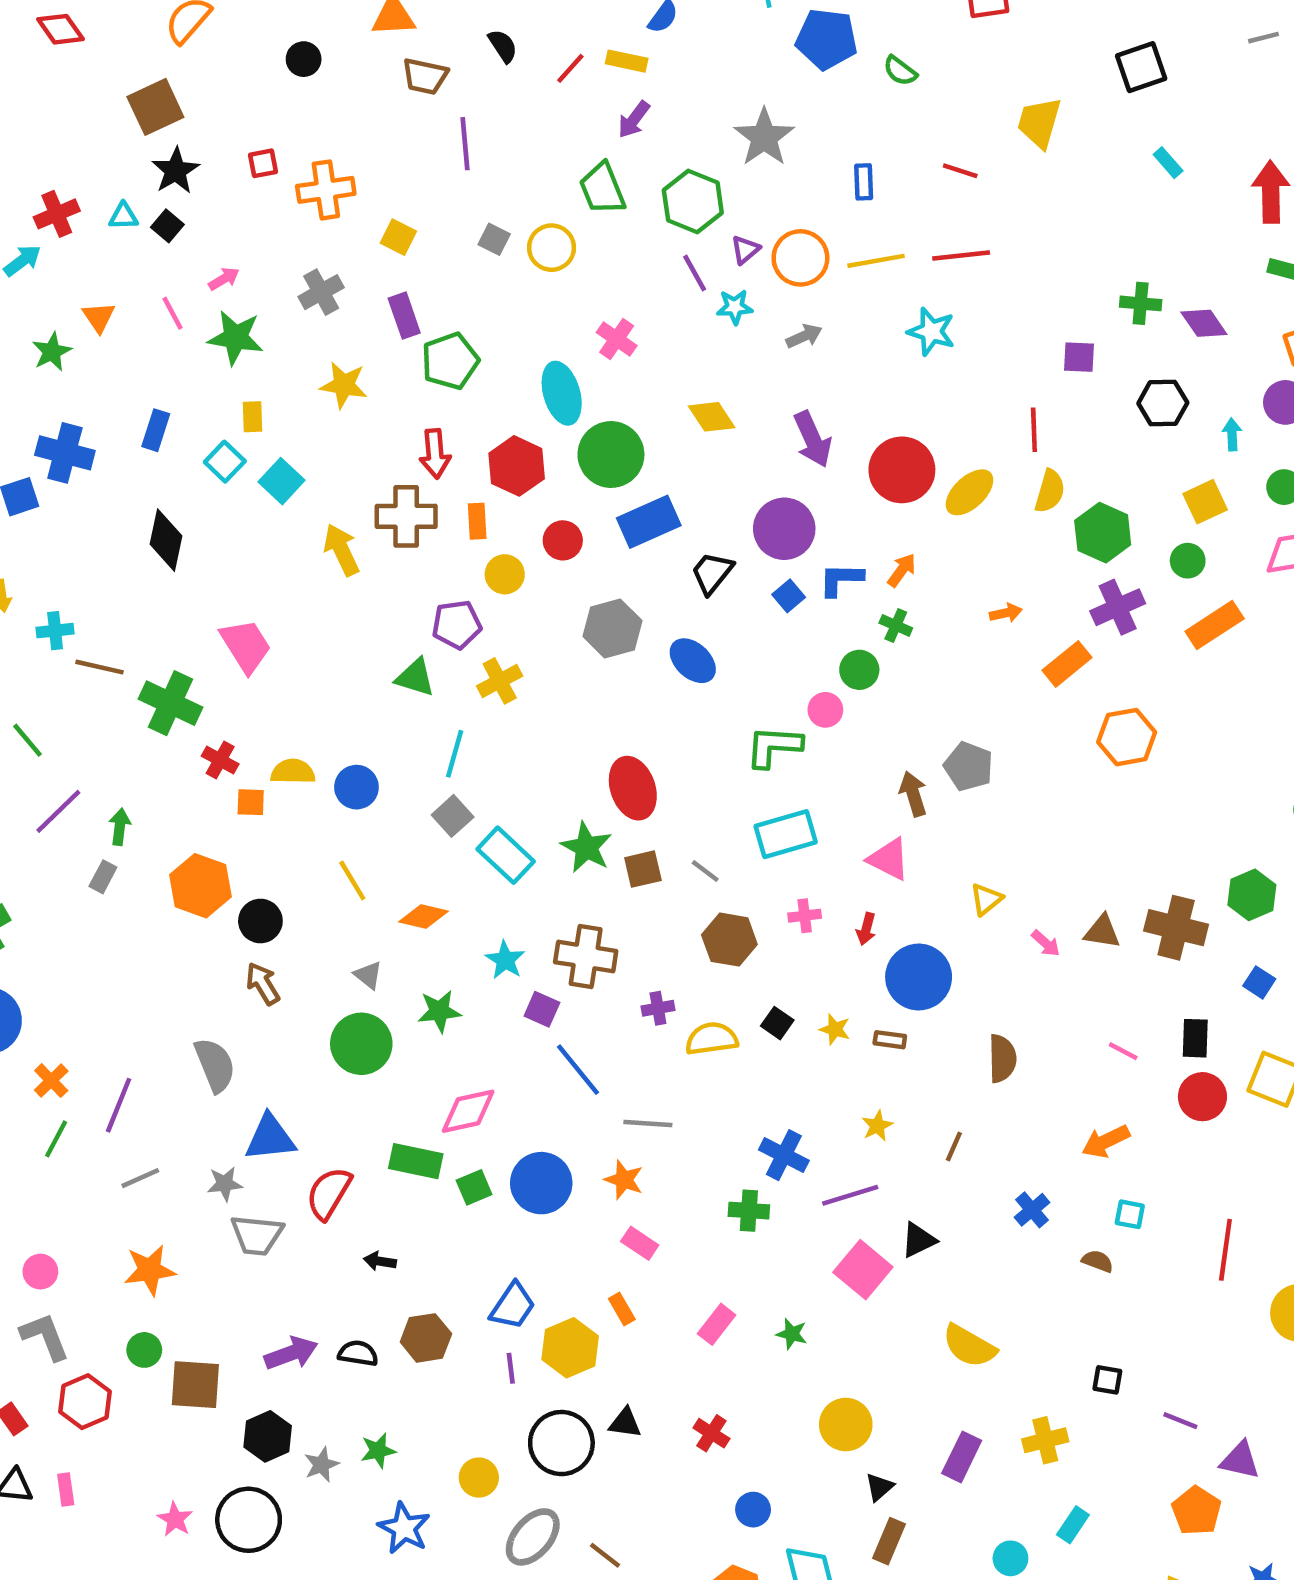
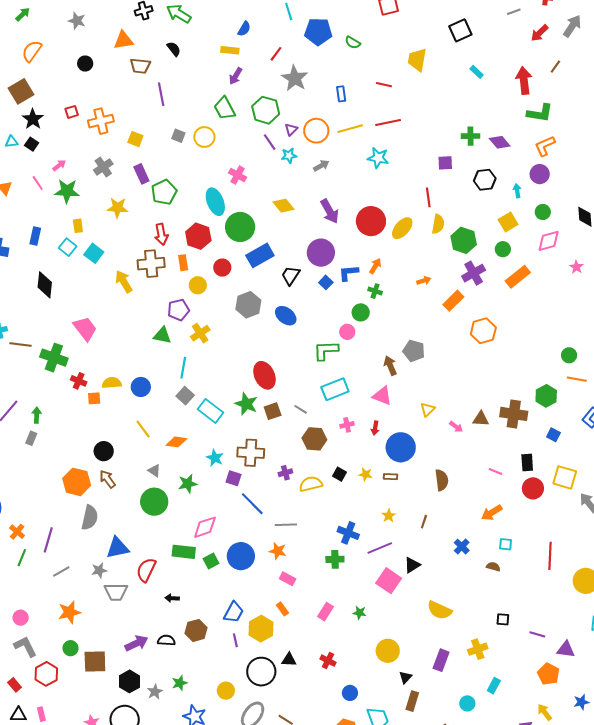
red line: (570, 68) -> (276, 54), moved
orange hexagon: (200, 886) -> (77, 482), moved
gray semicircle: (215, 1065) -> (90, 518), turned 40

